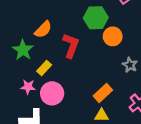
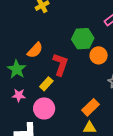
yellow rectangle: (44, 68) -> (46, 84), moved
pink star: (28, 87) -> (19, 95), moved

